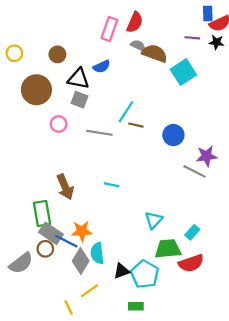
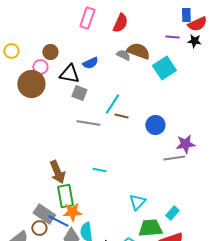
pink rectangle: (109, 29) -> (87, 18), moved
gray semicircle: (138, 46) -> (123, 55), moved
gray square: (80, 100) -> (79, 93), moved
pink circle: (59, 124) -> (40, 67), moved
gray line: (194, 171) -> (174, 158), turned -35
green rectangle: (42, 213) -> (65, 196), moved

